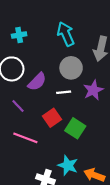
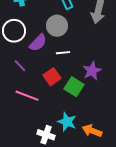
gray circle: (71, 68) -> (57, 26), moved
purple star: (93, 90) -> (92, 71), moved

